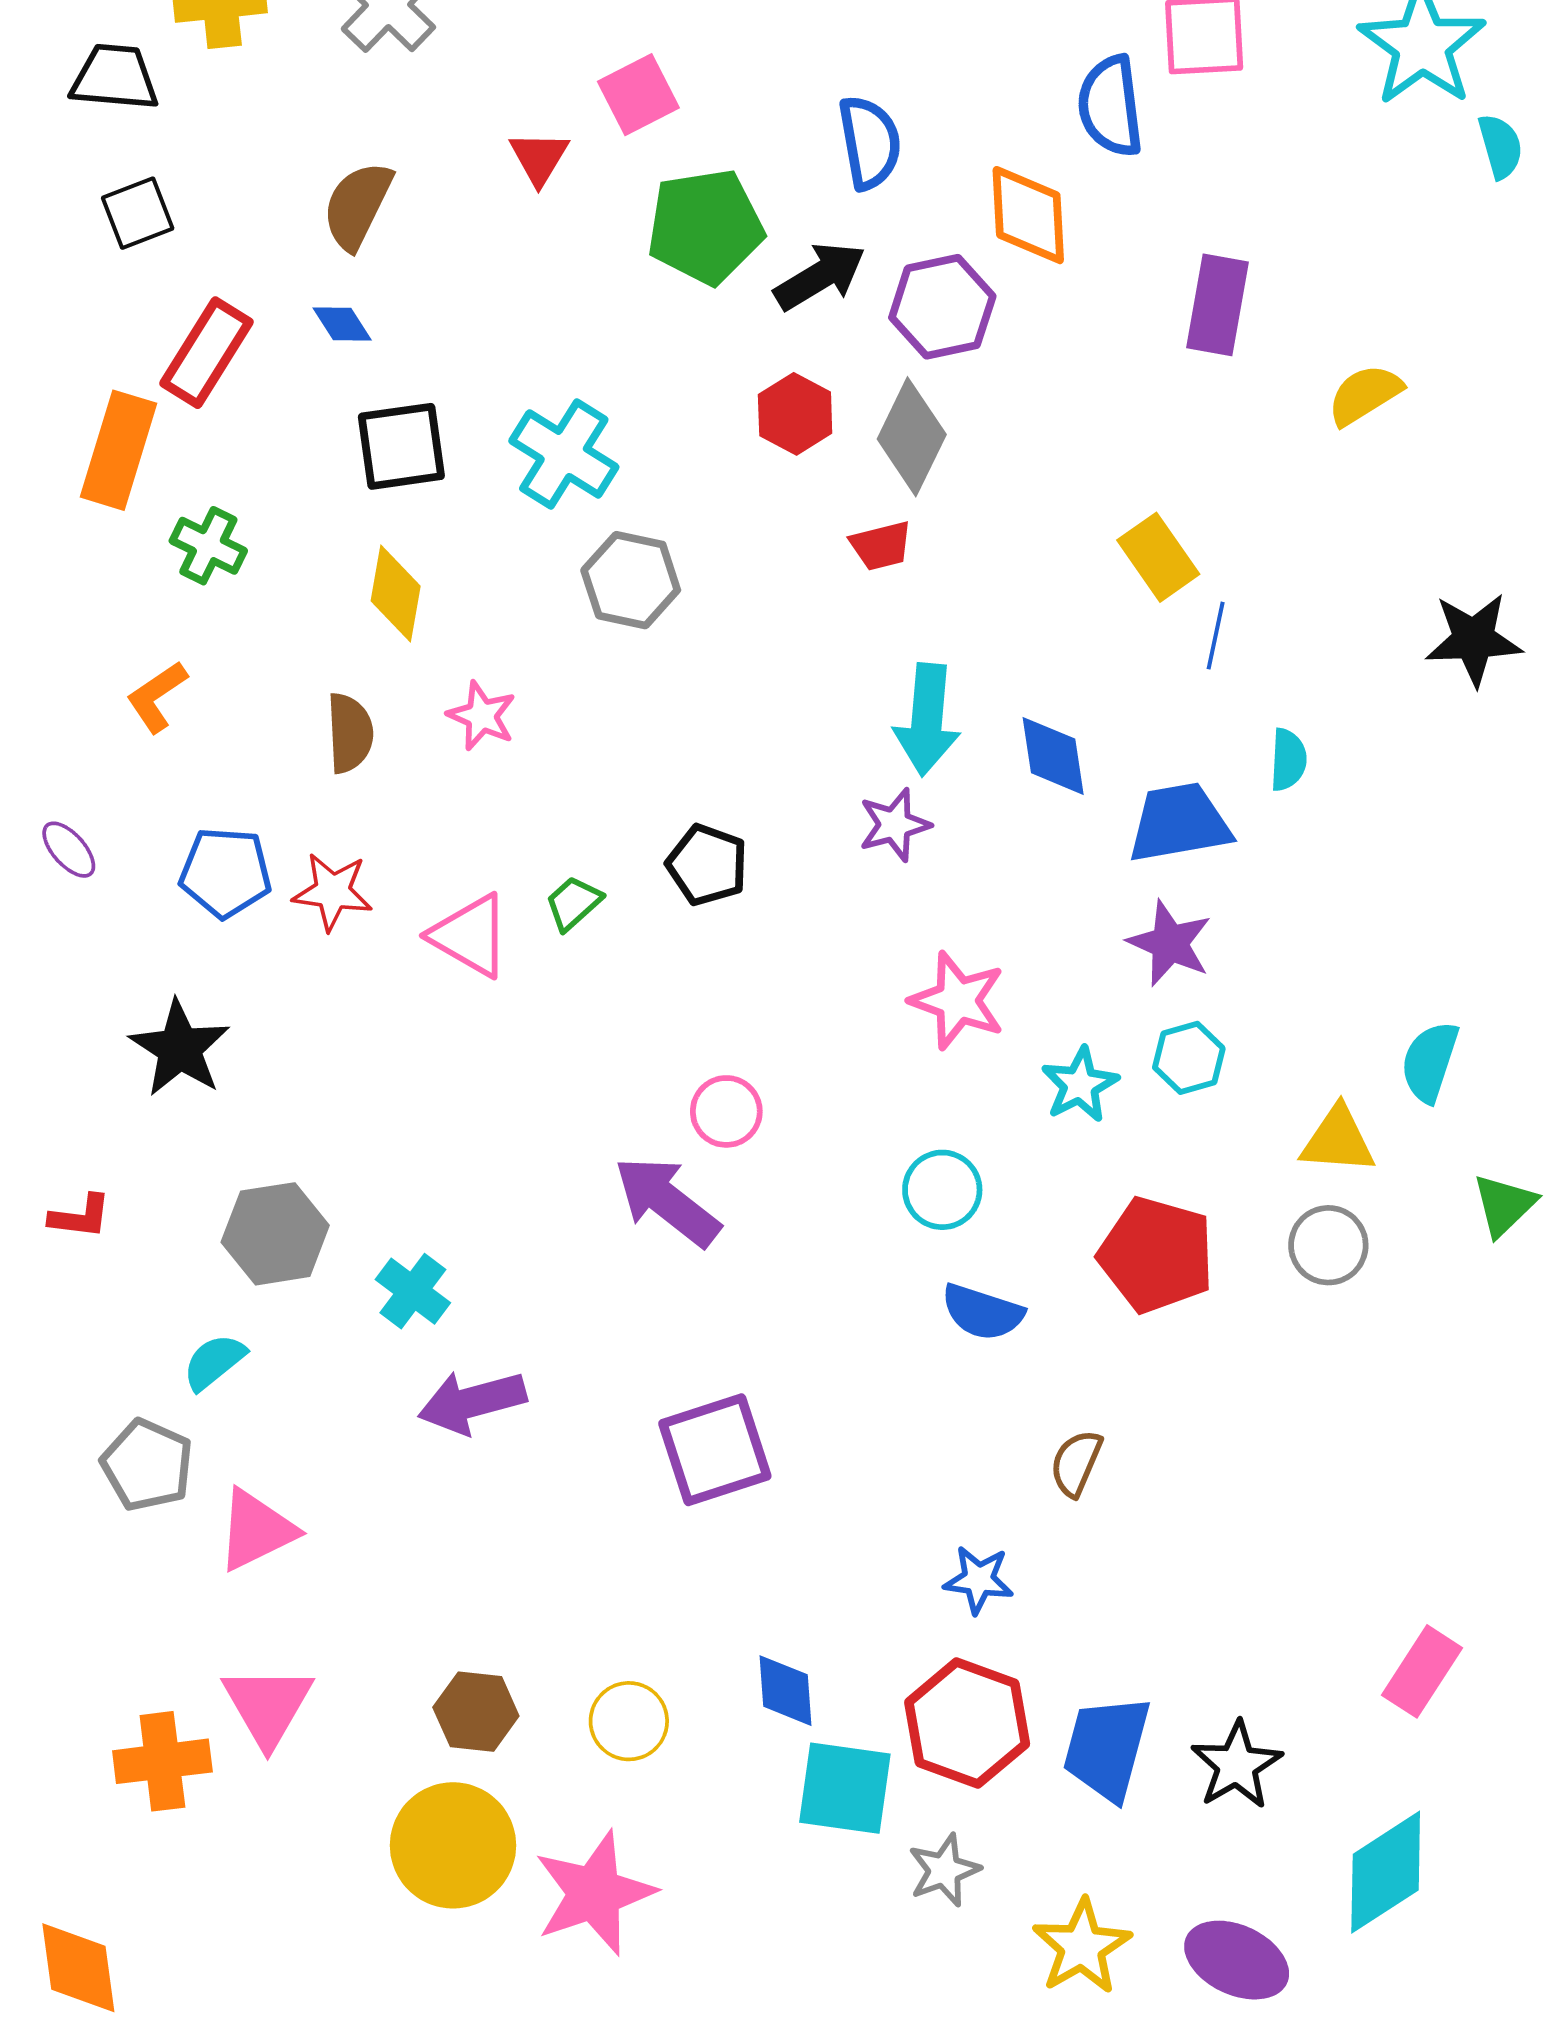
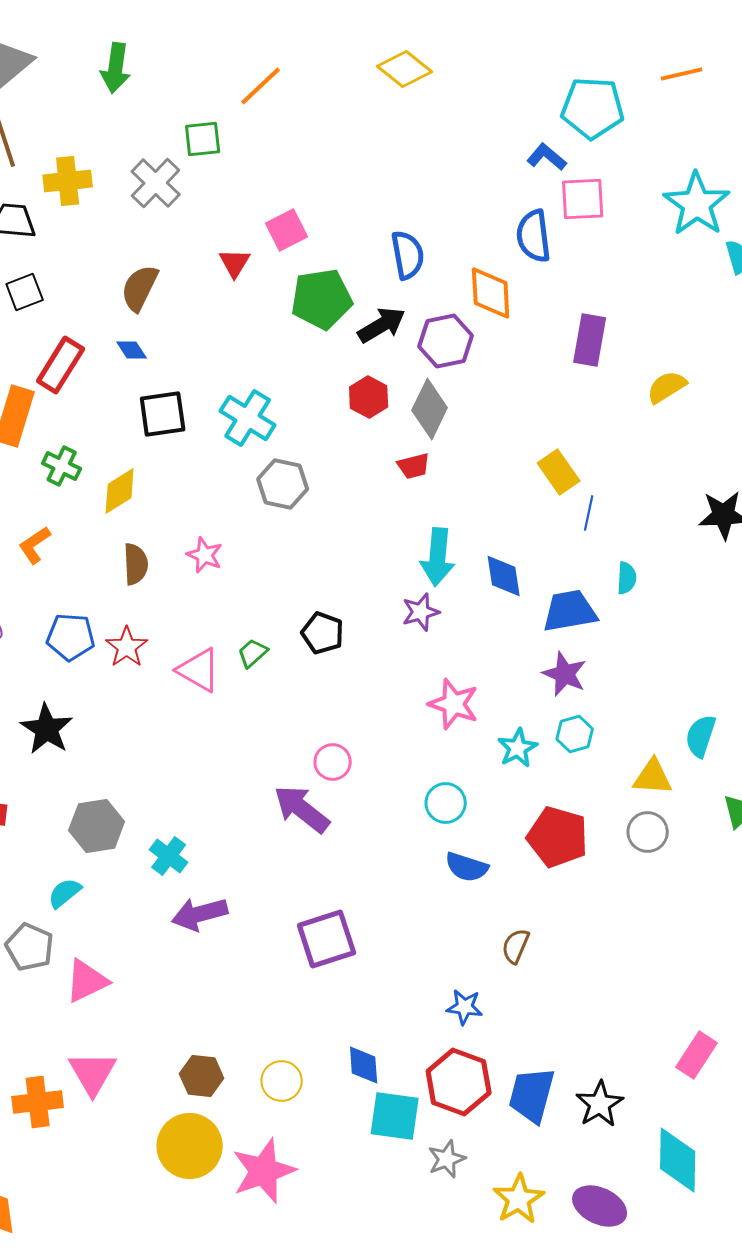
yellow diamond: (396, 593) -> (120, 491), moved, turned 48
red star: (333, 892) -> (127, 647), turned 30
cyan diamond: (1386, 1872) -> (678, 1160), turned -56

